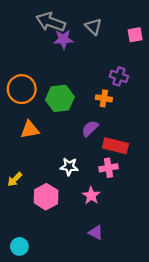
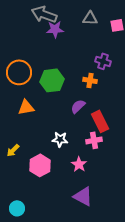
gray triangle: (93, 27) -> (90, 18), moved, turned -42
red rectangle: (115, 146) -> (100, 121), turned 50
purple triangle: (96, 233) -> (83, 196), size x1.5

